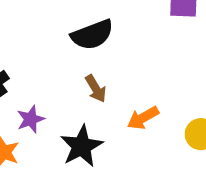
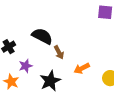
black semicircle: (92, 35) -> (42, 36), moved, turned -135

